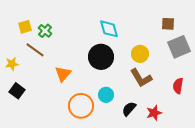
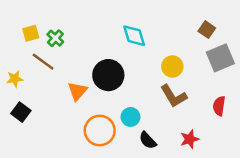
brown square: (168, 24) -> (207, 30), turned 32
black circle: (101, 57) -> (108, 75), moved
black semicircle: (129, 109) -> (148, 140), moved, turned -84

